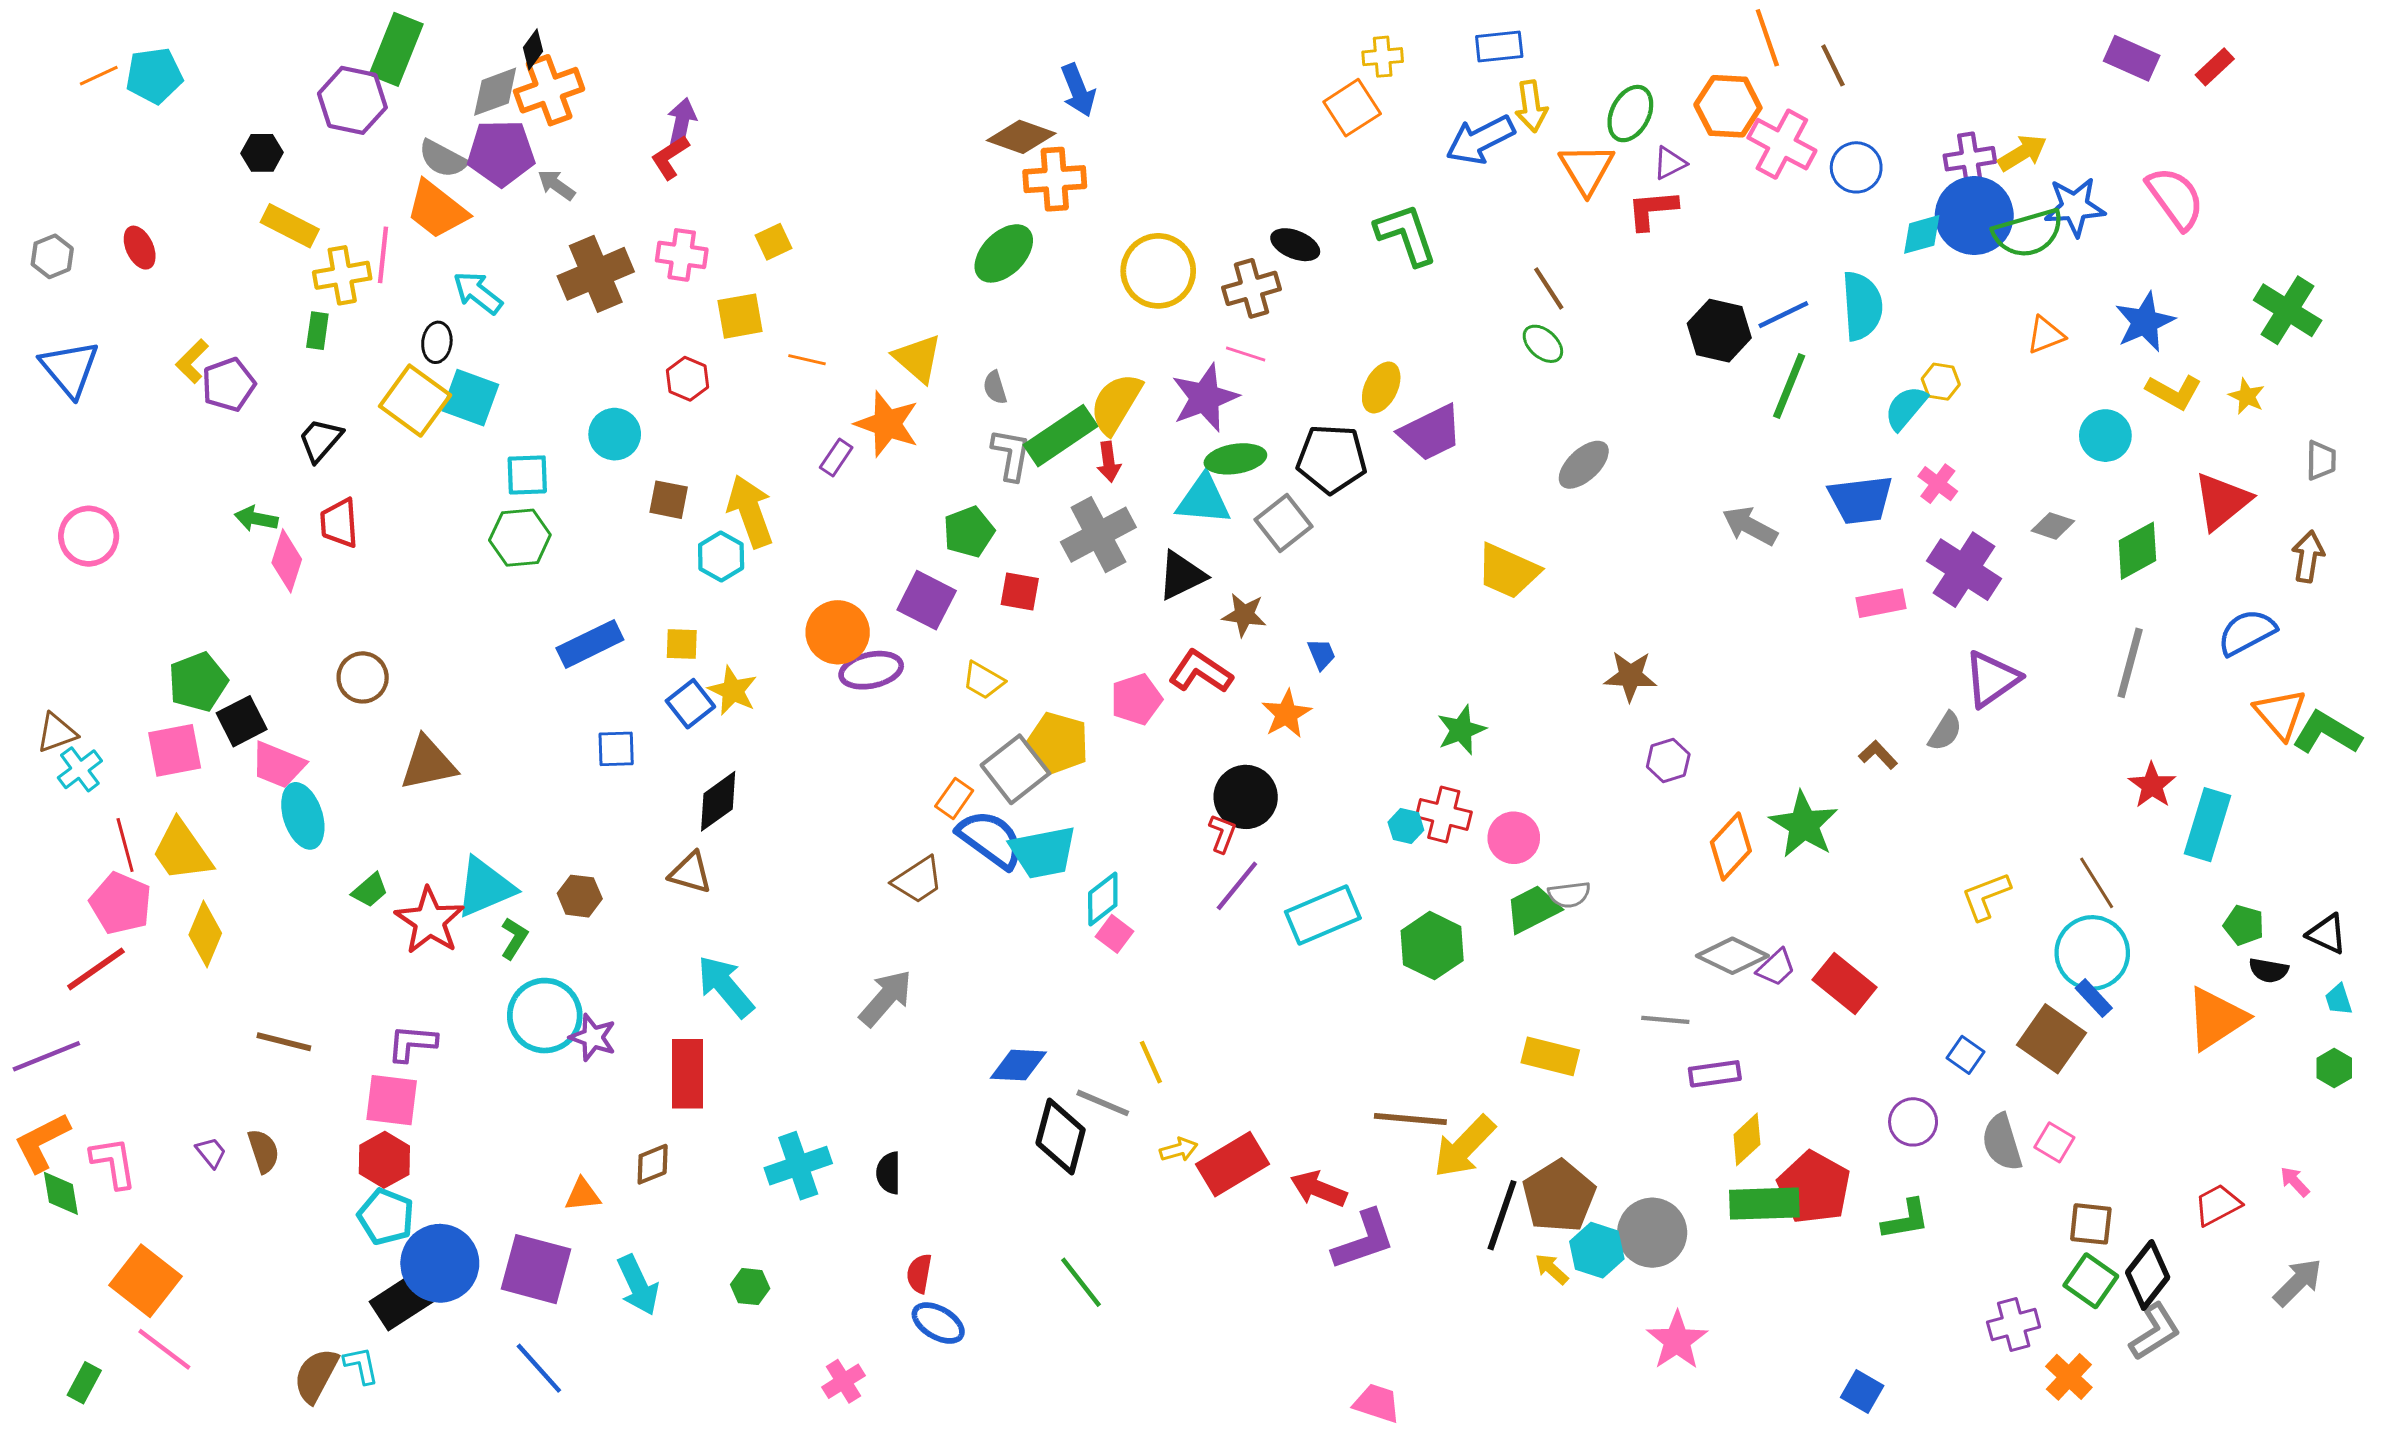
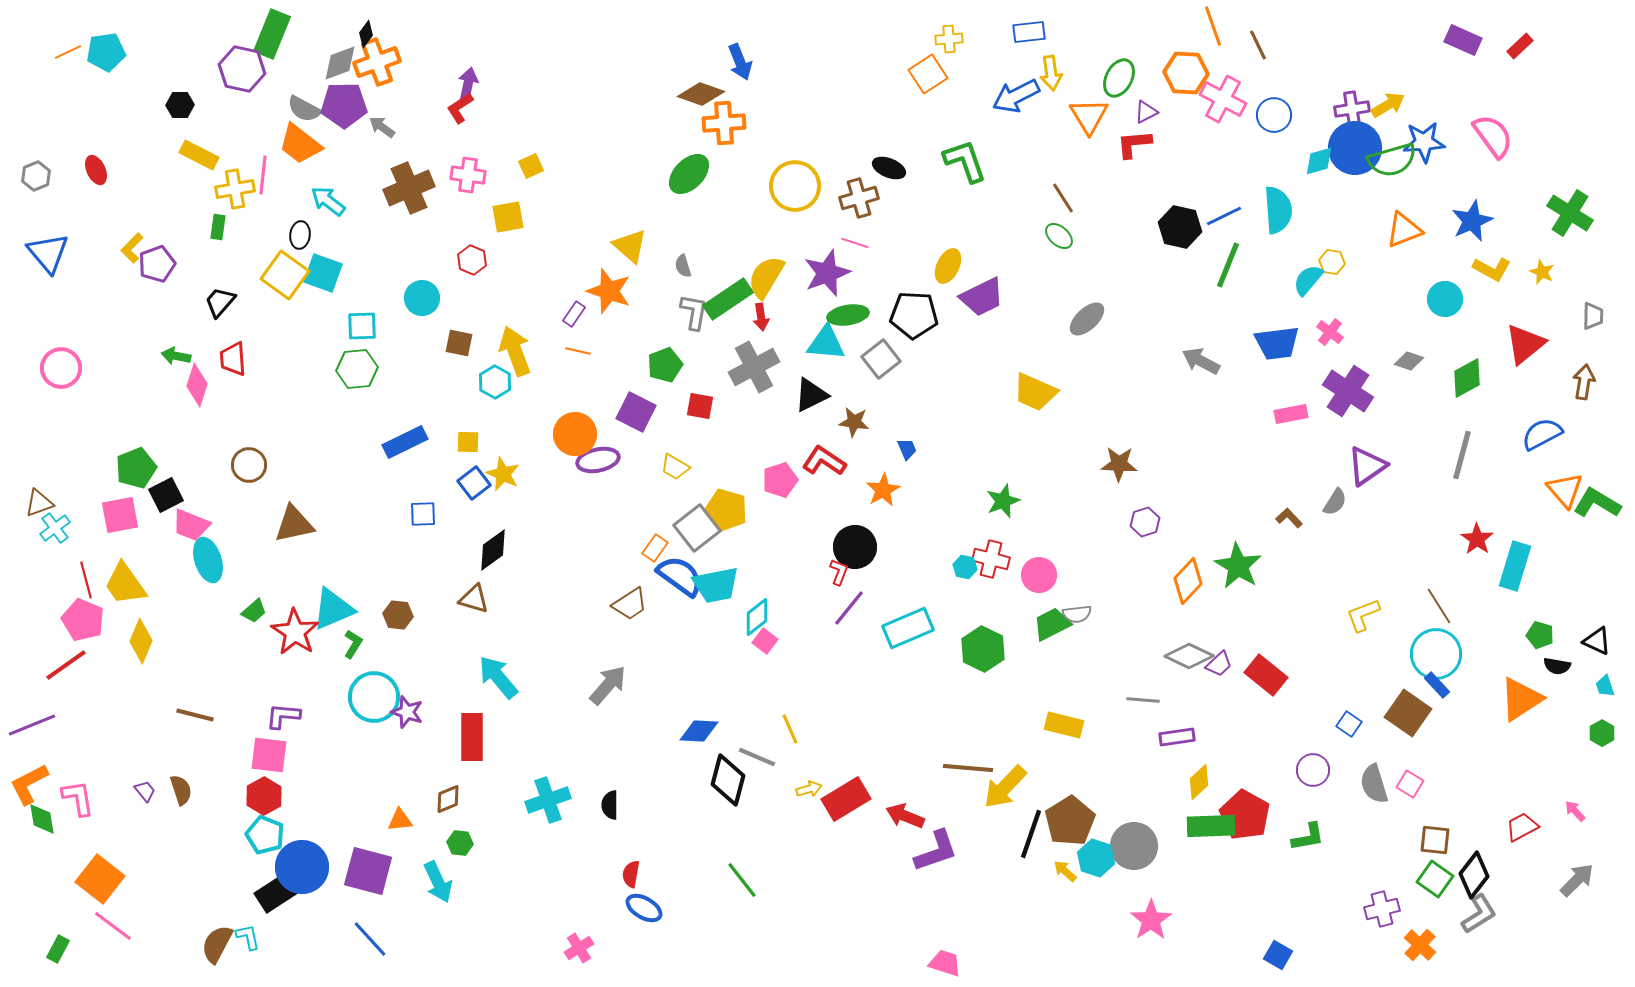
orange triangle: (2046, 335) -> (1404, 230), size x1.4
orange line: (807, 360) -> (578, 351), moved
green hexagon: (750, 1287) -> (460, 843), moved

